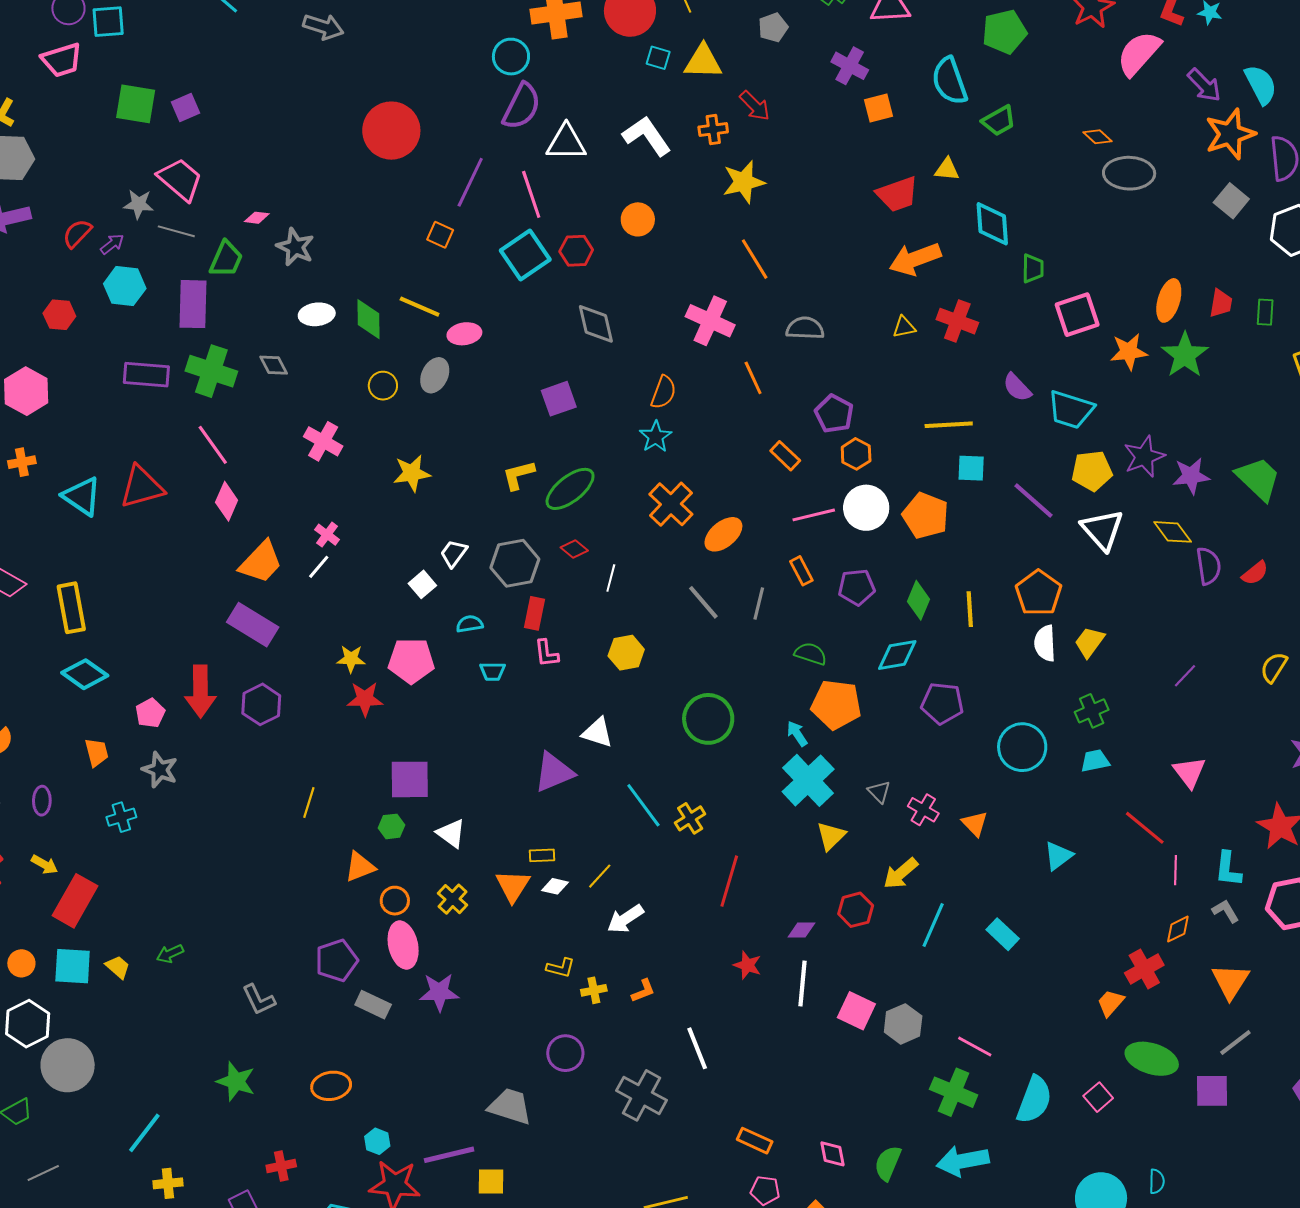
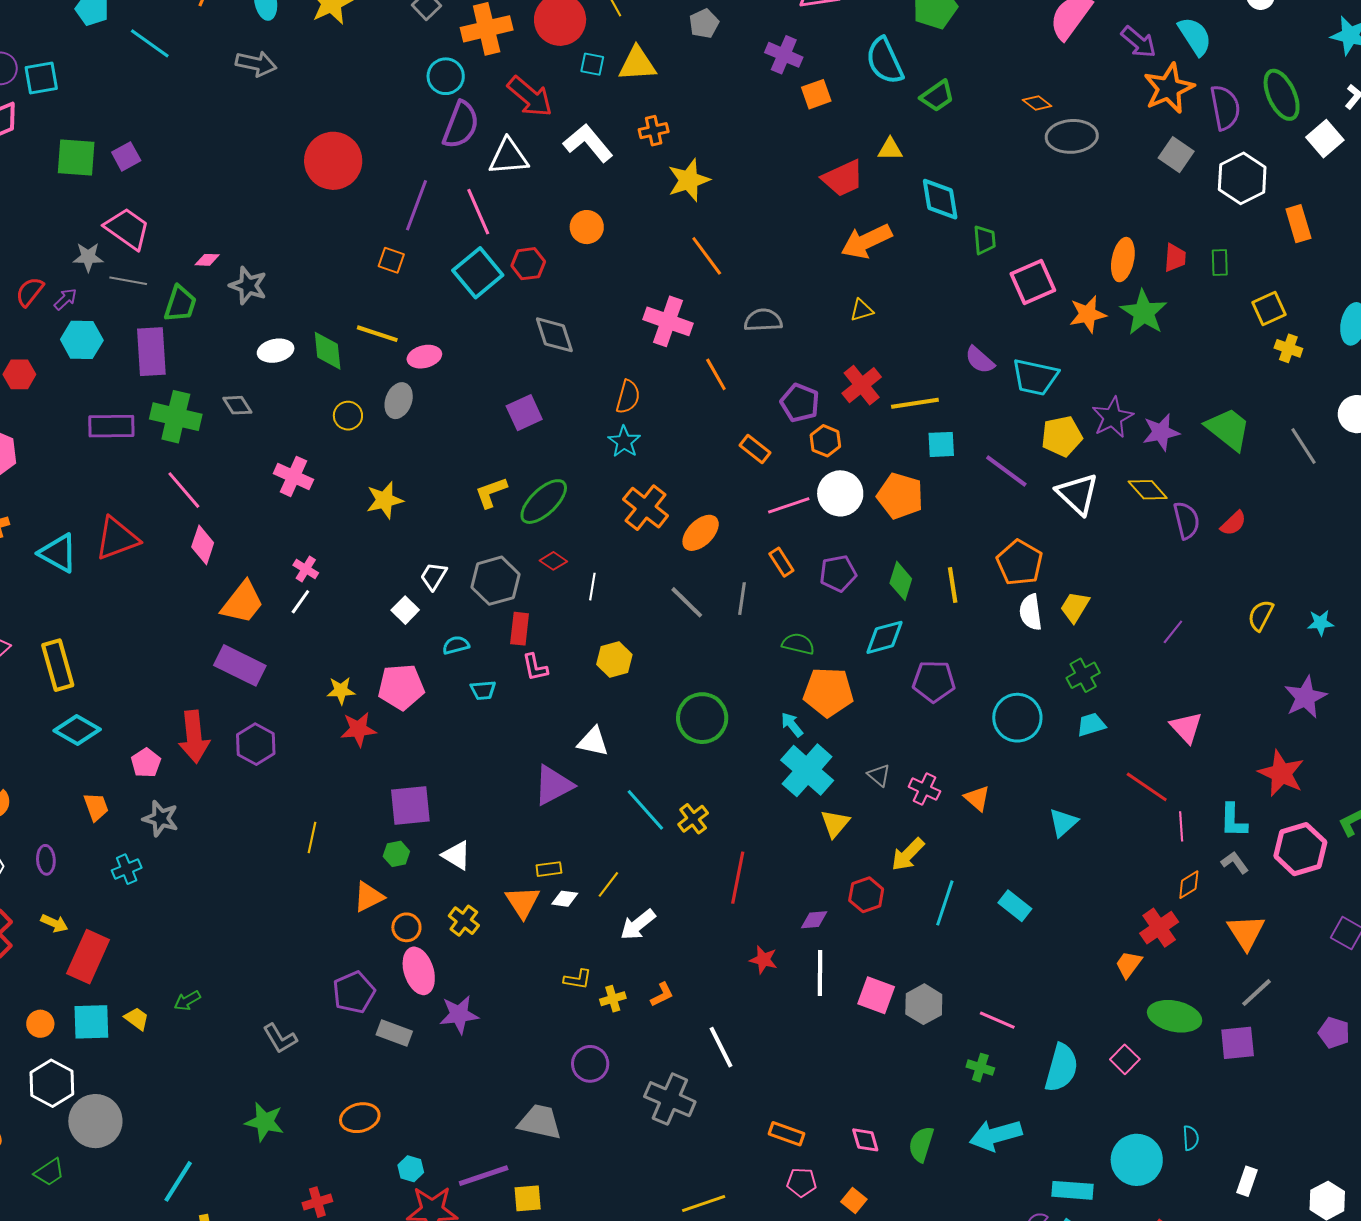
red arrow: (755, 106) -> (530, 97), moved, size x1.4
red cross: (957, 321) -> (862, 385), moved, turned 36
green cross: (954, 1092) -> (980, 1068), size x0.6

